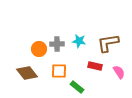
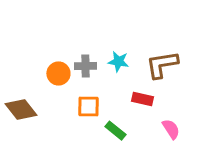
pink semicircle: (119, 72) -> (171, 129), moved
brown diamond: (27, 73) -> (21, 110), moved

